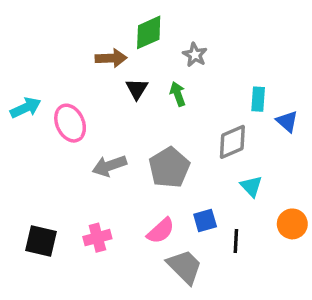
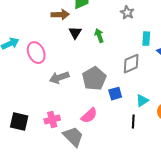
gray star: (195, 55) -> (127, 13), moved
cyan triangle: (251, 186) -> (142, 101), moved, turned 40
blue square: (205, 220) -> (115, 94), moved
gray trapezoid: (185, 267) -> (73, 137), moved

